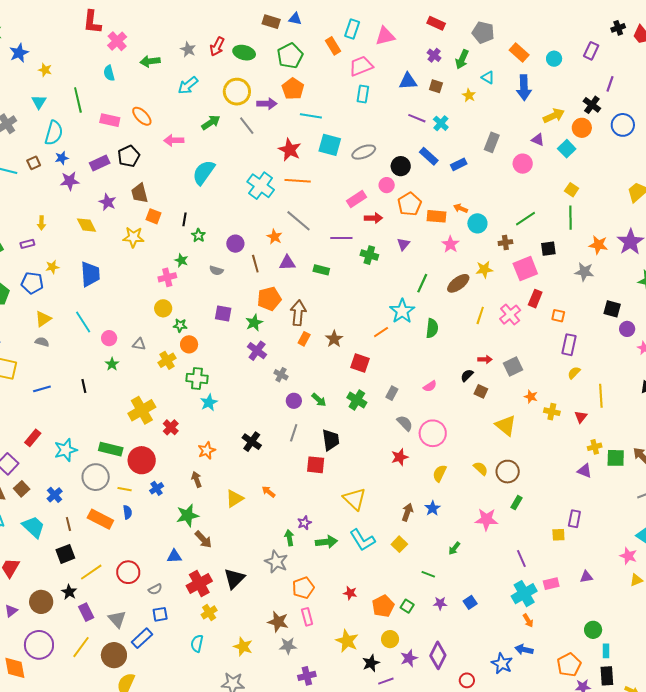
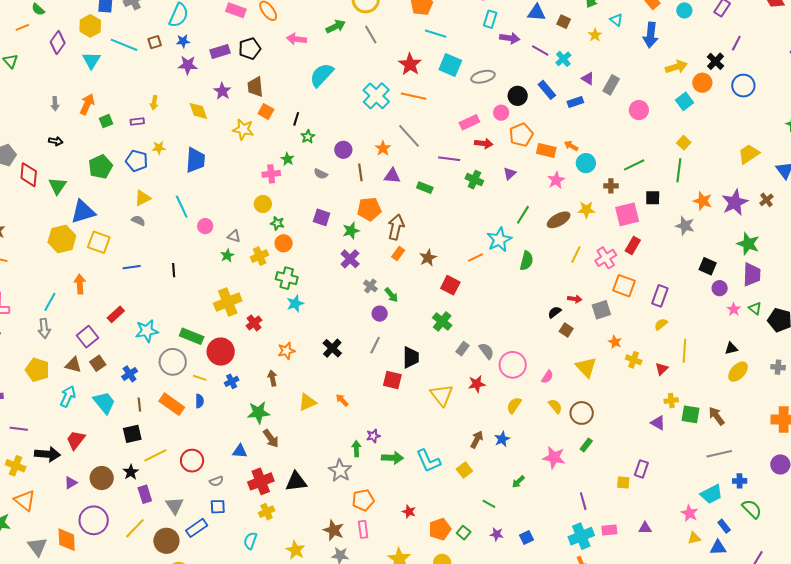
purple arrow: (267, 104) -> (510, 38), moved
purple triangle: (538, 140) -> (588, 79), moved
orange square: (558, 316) -> (624, 286), moved, size x1.6
green star: (112, 364) -> (227, 255), moved
pink semicircle: (430, 386) -> (547, 377), moved, turned -32
gray rectangle: (392, 393) -> (462, 349), moved
green arrow: (319, 400) -> (391, 295), moved
yellow triangle: (355, 499) -> (442, 395), moved
black triangle: (234, 579) -> (296, 481), turned 30

